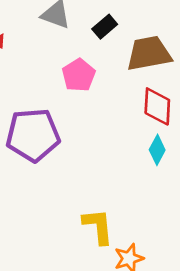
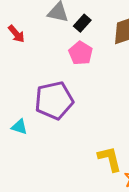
black rectangle: (105, 27) -> (82, 23), moved

